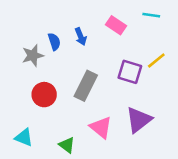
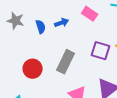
blue arrow: (81, 37) -> (62, 23), turned -88
gray star: (33, 55) -> (16, 21), moved, turned 30

